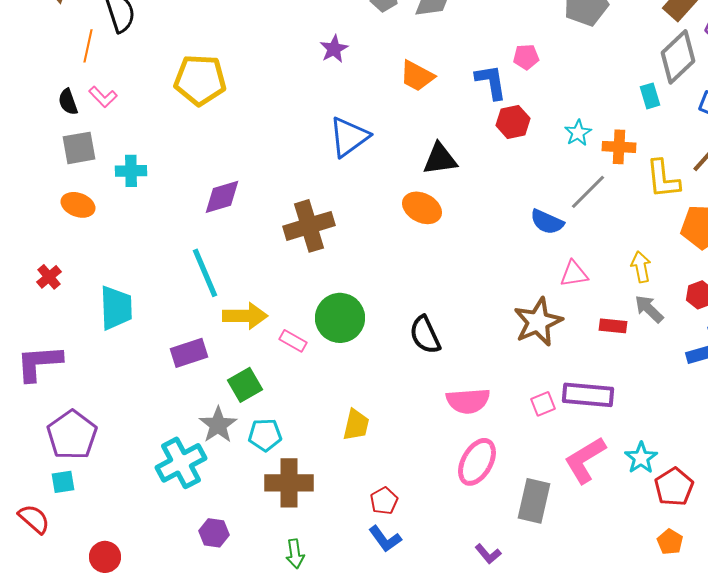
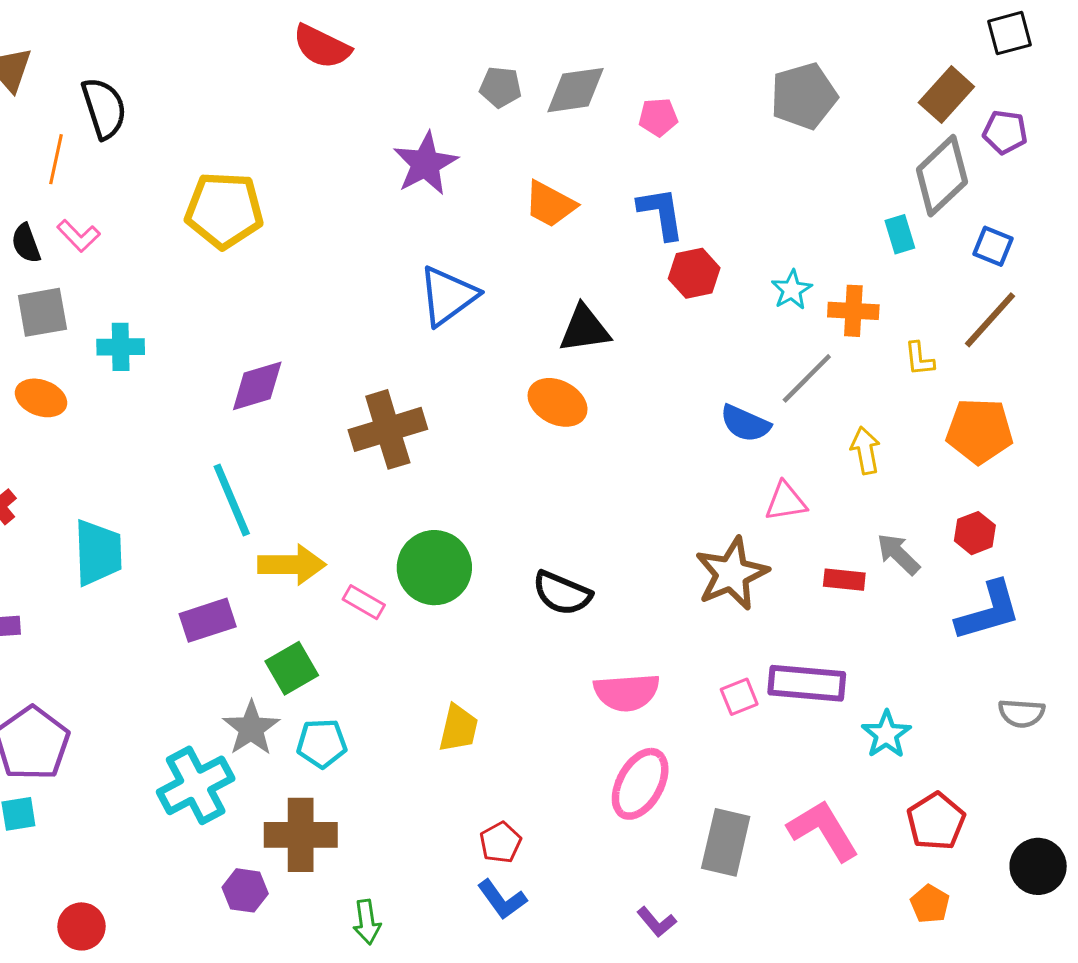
purple star: (334, 49) -> (425, 164), size x1.5
pink pentagon: (526, 57) -> (658, 117), moved
yellow L-shape: (663, 179) -> (919, 359), size x0.6
yellow arrow: (641, 267) -> (865, 450), moved
black semicircle: (425, 335) -> (562, 593), turned -42
cyan star: (641, 458) -> (886, 734), moved
pink L-shape: (585, 460) -> (823, 830), moved, turned 90
brown cross: (289, 483) -> (301, 835), moved

